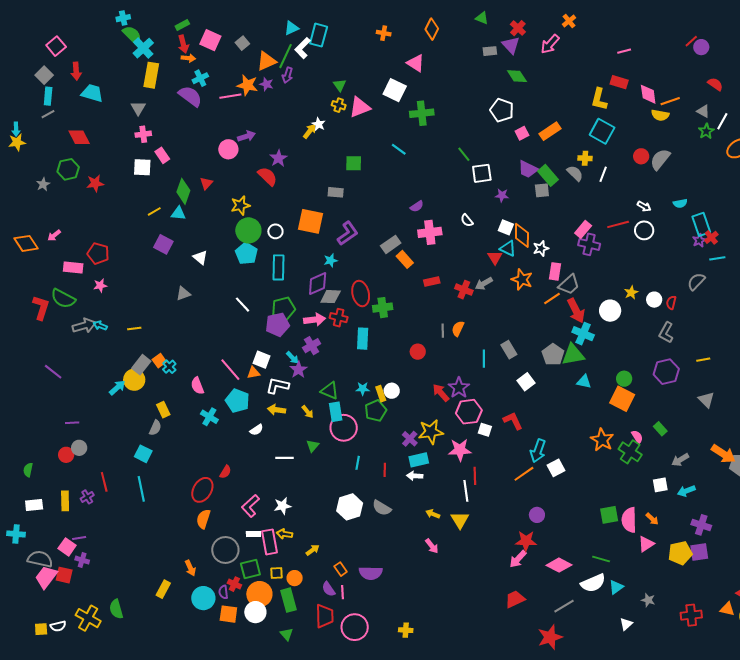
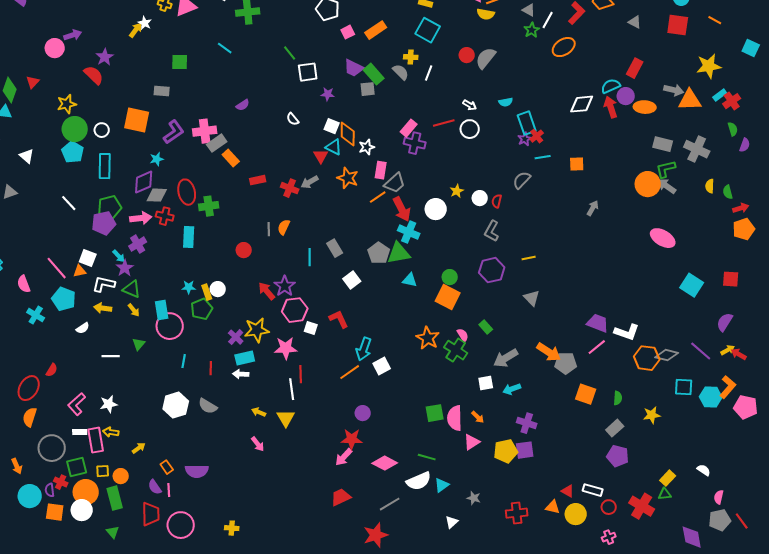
pink cross: (430, 232) -> (205, 131), moved
green triangle: (330, 391) -> (132, 289), moved
gray arrow: (680, 460) -> (506, 358), size x1.4

